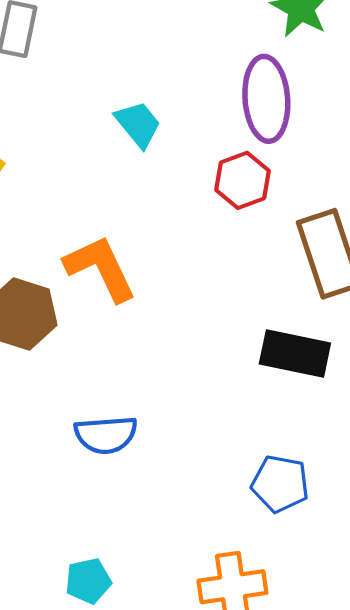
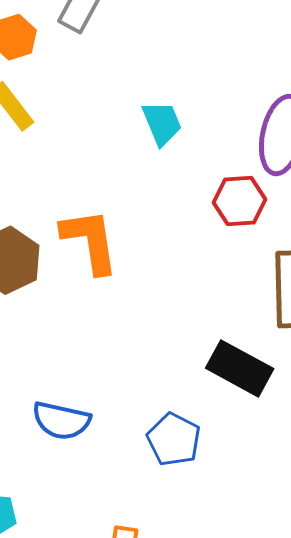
blue semicircle: (106, 435) -> (61, 421), moved
blue pentagon: (280, 484) -> (174, 439), moved

